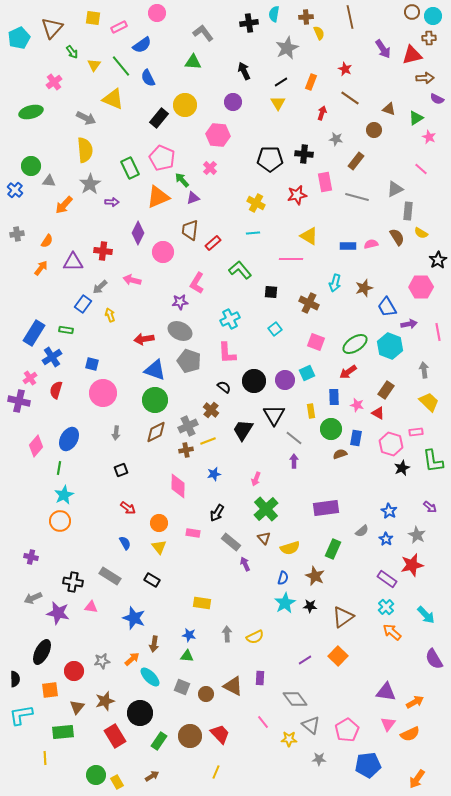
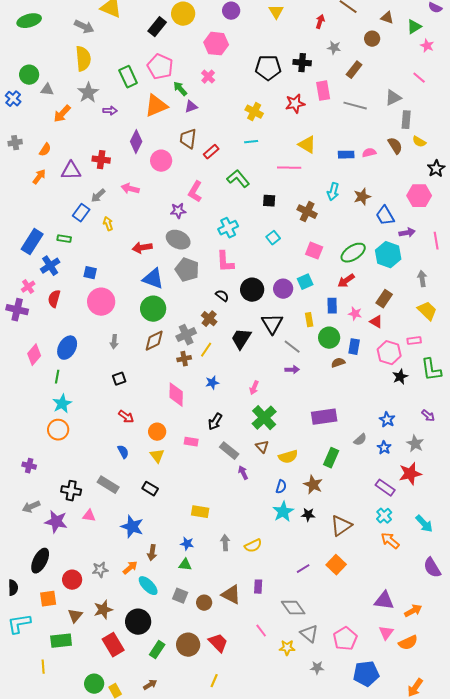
yellow line: (208, 441) -> (206, 350), turned -35
purple arrow: (294, 461) -> (292, 370), turned 88

